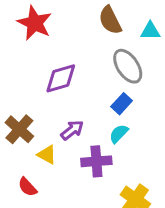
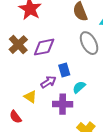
blue rectangle: (122, 104) -> (64, 70), moved, turned -64
brown cross: (19, 129) -> (18, 45), moved

